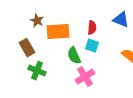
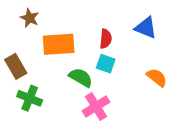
brown star: (37, 21) -> (30, 18), moved
green semicircle: (74, 56) -> (81, 77), turned 144

